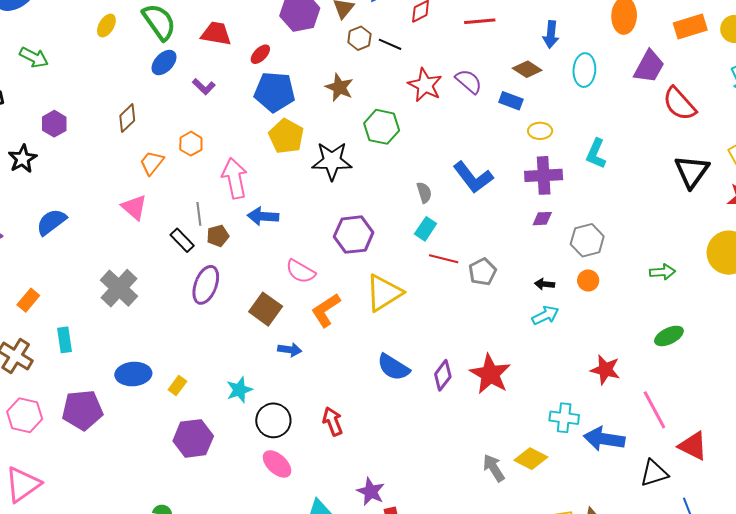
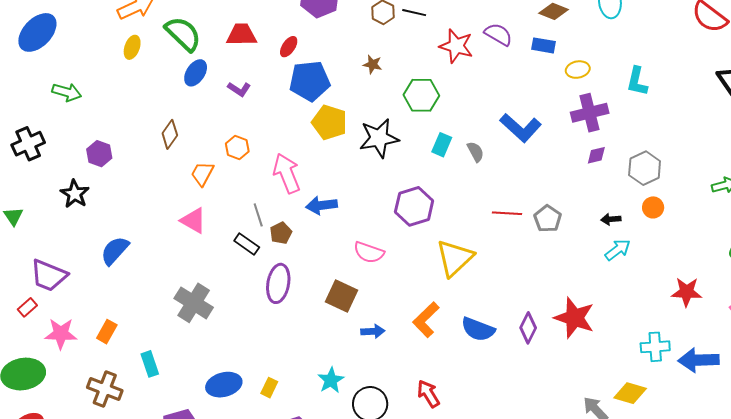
brown star: (339, 87) -> (373, 64), size x0.7
cyan rectangle: (426, 229) -> (442, 145), moved
orange L-shape: (326, 310) -> (426, 320), moved

